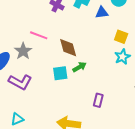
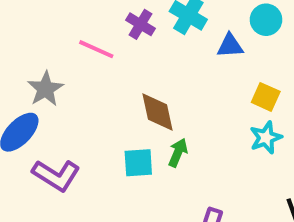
pink line: (39, 35) -> (96, 49), moved
gray star: (23, 51) -> (45, 89), moved
green arrow: (79, 67) -> (178, 153), turned -40

